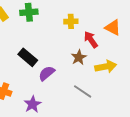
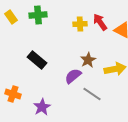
red arrow: (91, 39) -> (100, 22), moved
purple semicircle: (47, 73) -> (73, 76), moved

